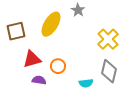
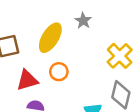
orange circle: (58, 66) -> (59, 72), moved

